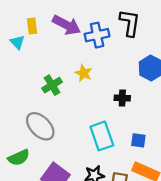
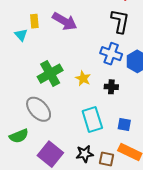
blue cross: (97, 35) -> (111, 54), moved, turned 30
yellow star: (84, 73) -> (83, 78), moved
green cross: (52, 85) -> (50, 74), size x1.4

